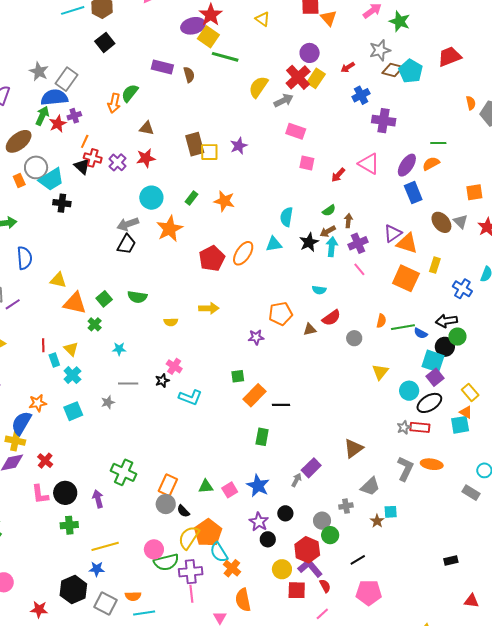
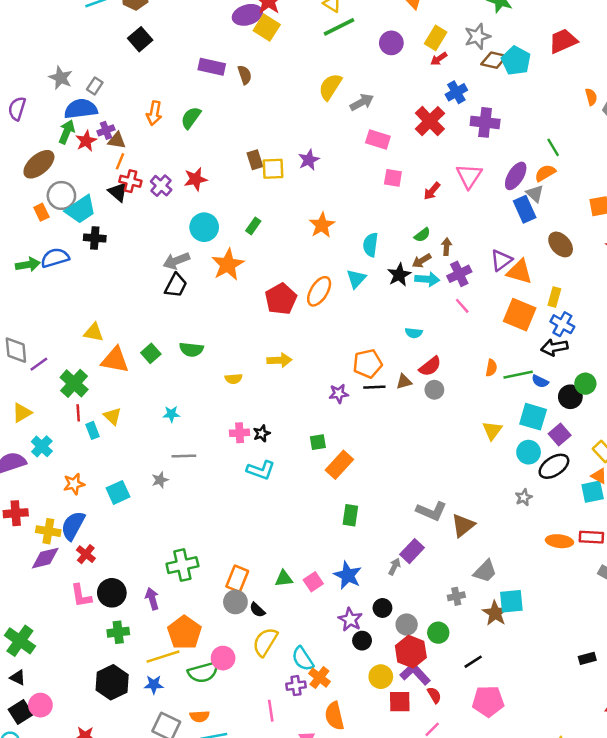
green line: (225, 57) -> (339, 27), moved, turned -40
red cross: (298, 77) -> (430, 121), moved
yellow rectangle: (316, 78) -> (436, 38), moved
gray rectangle: (66, 79) -> (95, 86), size x0.6
green semicircle: (130, 93) -> (191, 118), moved
brown triangle: (147, 128) -> (117, 140), moved
green line: (438, 143) -> (553, 147), turned 63
brown rectangle: (195, 144) -> (255, 160), size x0.7
pink triangle: (369, 164) -> (469, 176), turned 35
orange star: (224, 201) -> (322, 225), moved, turned 30
gray triangle: (461, 221) -> (535, 194), moved
cyan triangle: (274, 244) -> (356, 279), turned -36
cyan arrow: (332, 247) -> (427, 279), turned 90
blue semicircle: (24, 258) -> (55, 258), moved, turned -100
blue cross: (462, 289) -> (562, 324), moved
black arrow: (446, 321) -> (554, 347), moved
green cross: (95, 324) -> (74, 383), moved, size x1.6
gray circle: (354, 338) -> (434, 390), moved
cyan square: (433, 361) -> (533, 417), moved
pink cross: (174, 366) -> (240, 433), turned -35
cyan cross: (72, 375) -> (42, 446), moved
black star: (162, 381) -> (262, 433), moved
black line: (281, 405) -> (374, 387), moved
blue semicircle: (21, 423) -> (73, 526), moved
red rectangle: (420, 427) -> (591, 537), moved
gray L-shape: (405, 469) -> (431, 511), moved, turned 90
green cross: (124, 472) -> (182, 565), turned -35
cyan square: (391, 512) -> (511, 601), size x1.5
gray circle: (322, 521) -> (407, 625), moved
brown star: (377, 521) -> (495, 613), size x1.5
orange pentagon: (208, 533) -> (184, 633), moved
green semicircle: (166, 562) -> (203, 672), moved
purple cross: (191, 572) -> (296, 686), moved, size x0.7
black hexagon: (73, 590) -> (112, 682), moved

